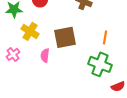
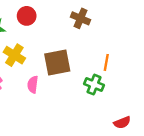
green cross: (100, 64) -> (94, 85), moved, size x0.7

